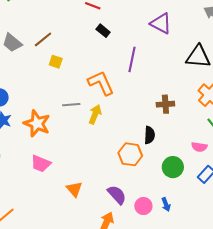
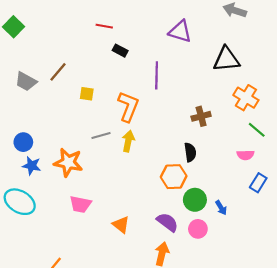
yellow square: (56, 62) -> (87, 94), moved
orange L-shape: (101, 83) -> (128, 107), turned 56
green circle: (173, 167) -> (195, 200), moved
blue arrow: (166, 204) -> (221, 208), moved

